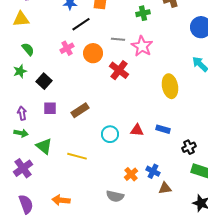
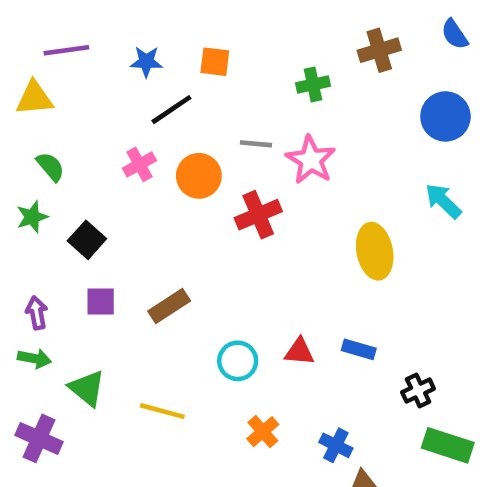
red cross: (119, 70) -> (258, 215), turned 30
purple cross: (23, 168) -> (39, 438), turned -30
orange cross: (131, 174) -> (263, 432), moved

